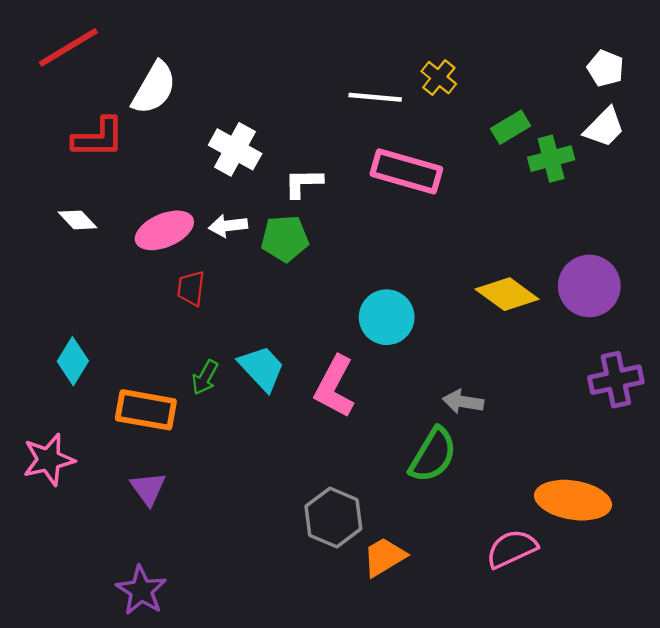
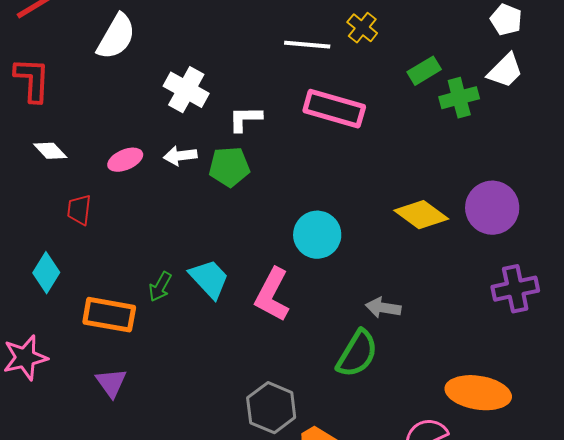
red L-shape: (98, 138) -> (32, 80), moved, turned -87
pink ellipse: (164, 230) -> (125, 160), size x0.7
red trapezoid: (191, 288) -> (79, 210), moved

